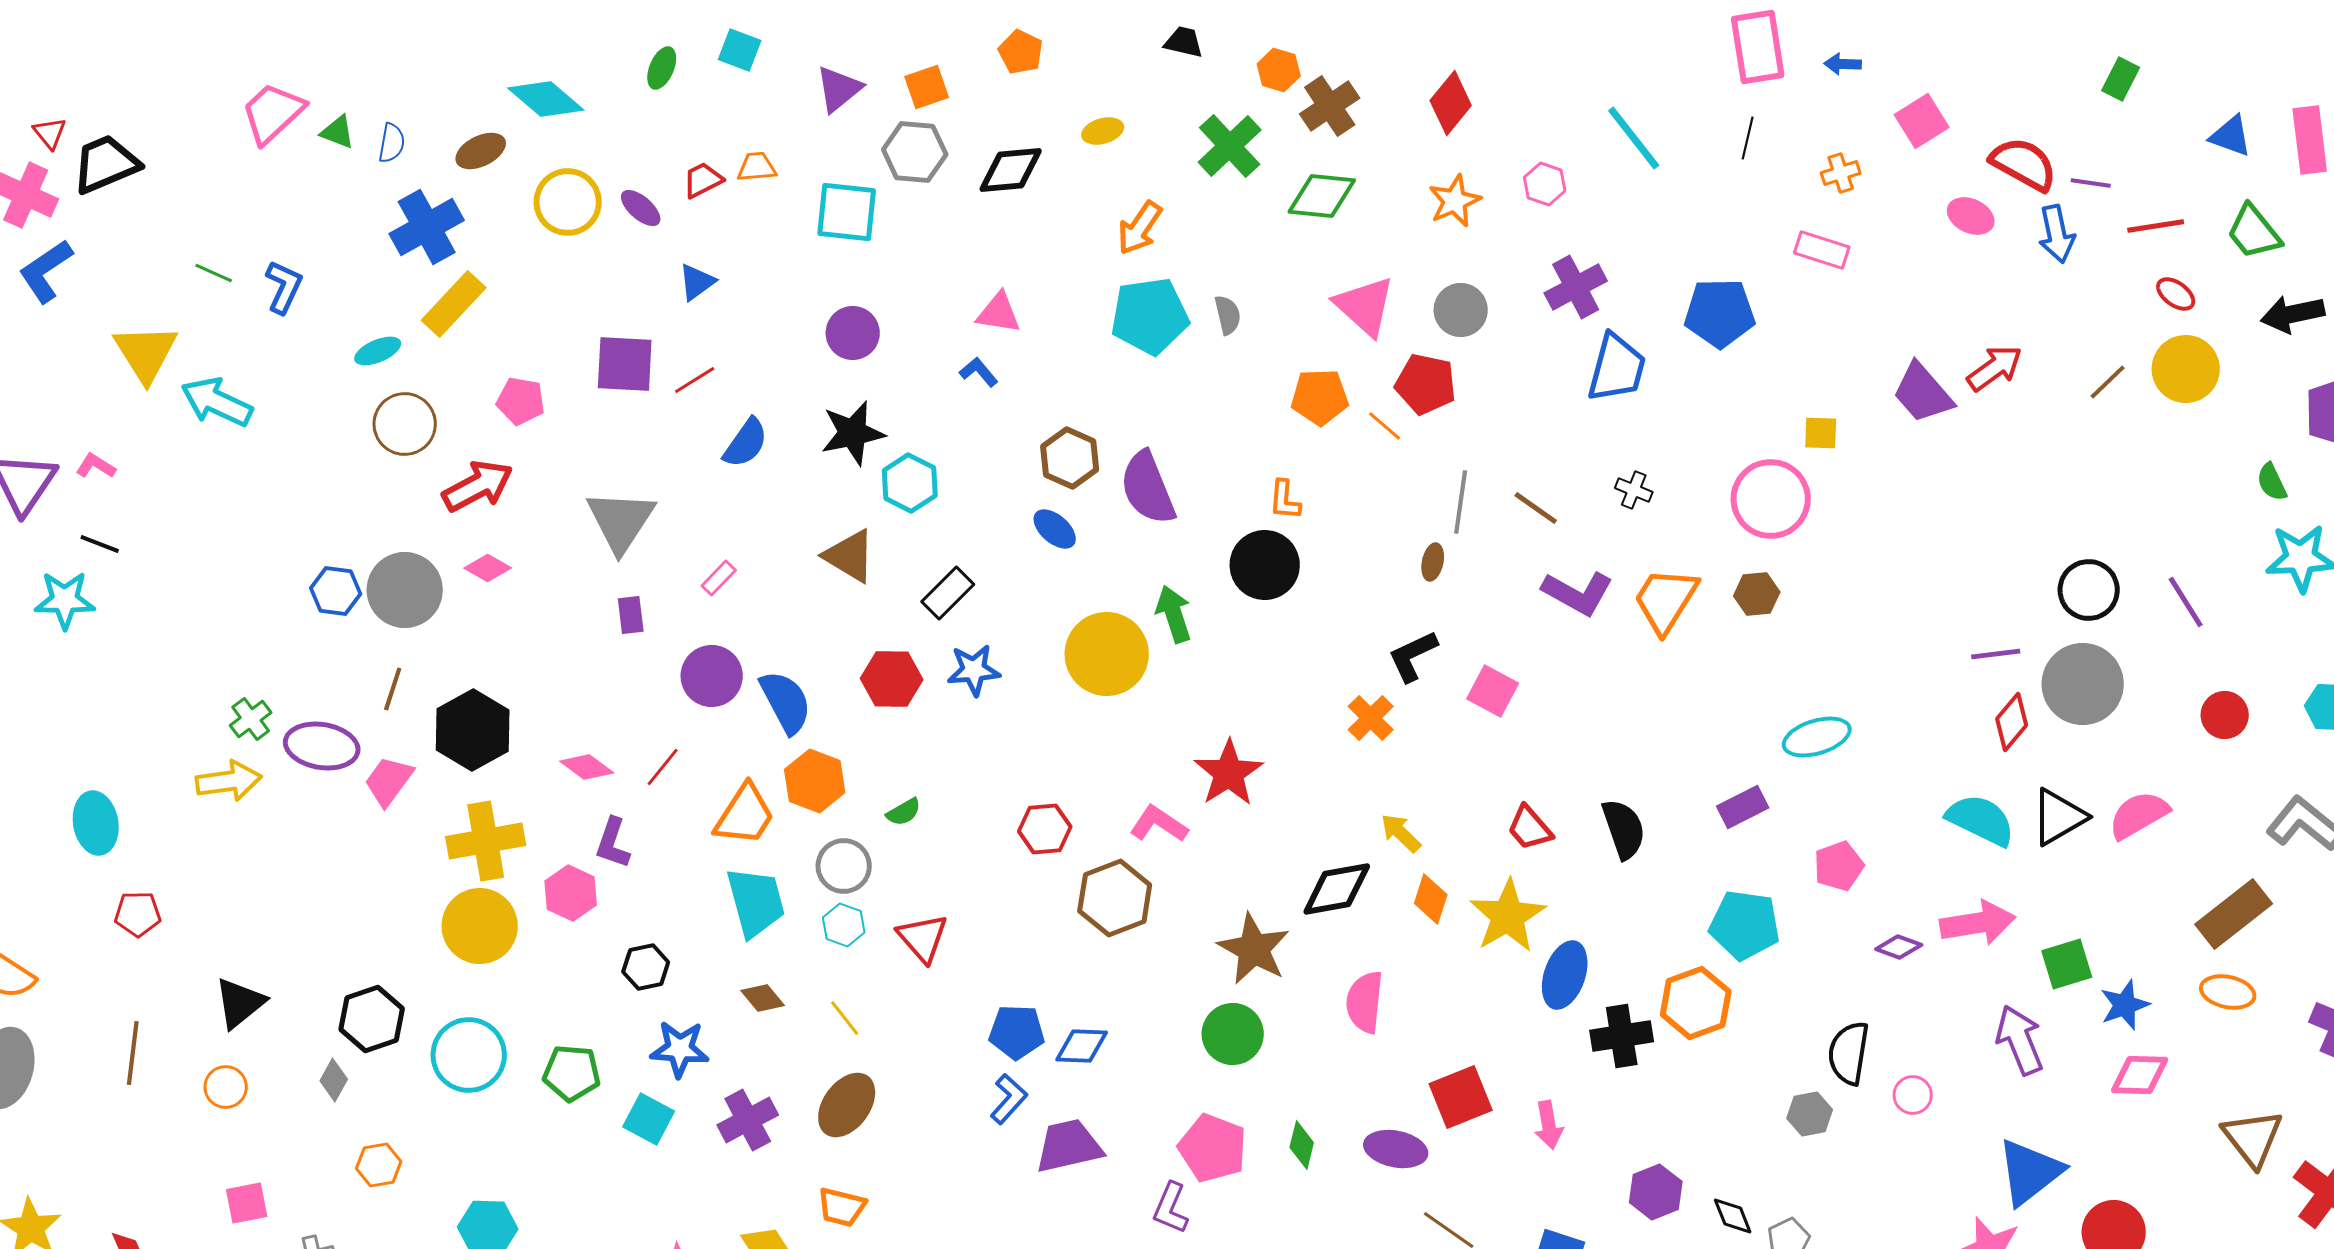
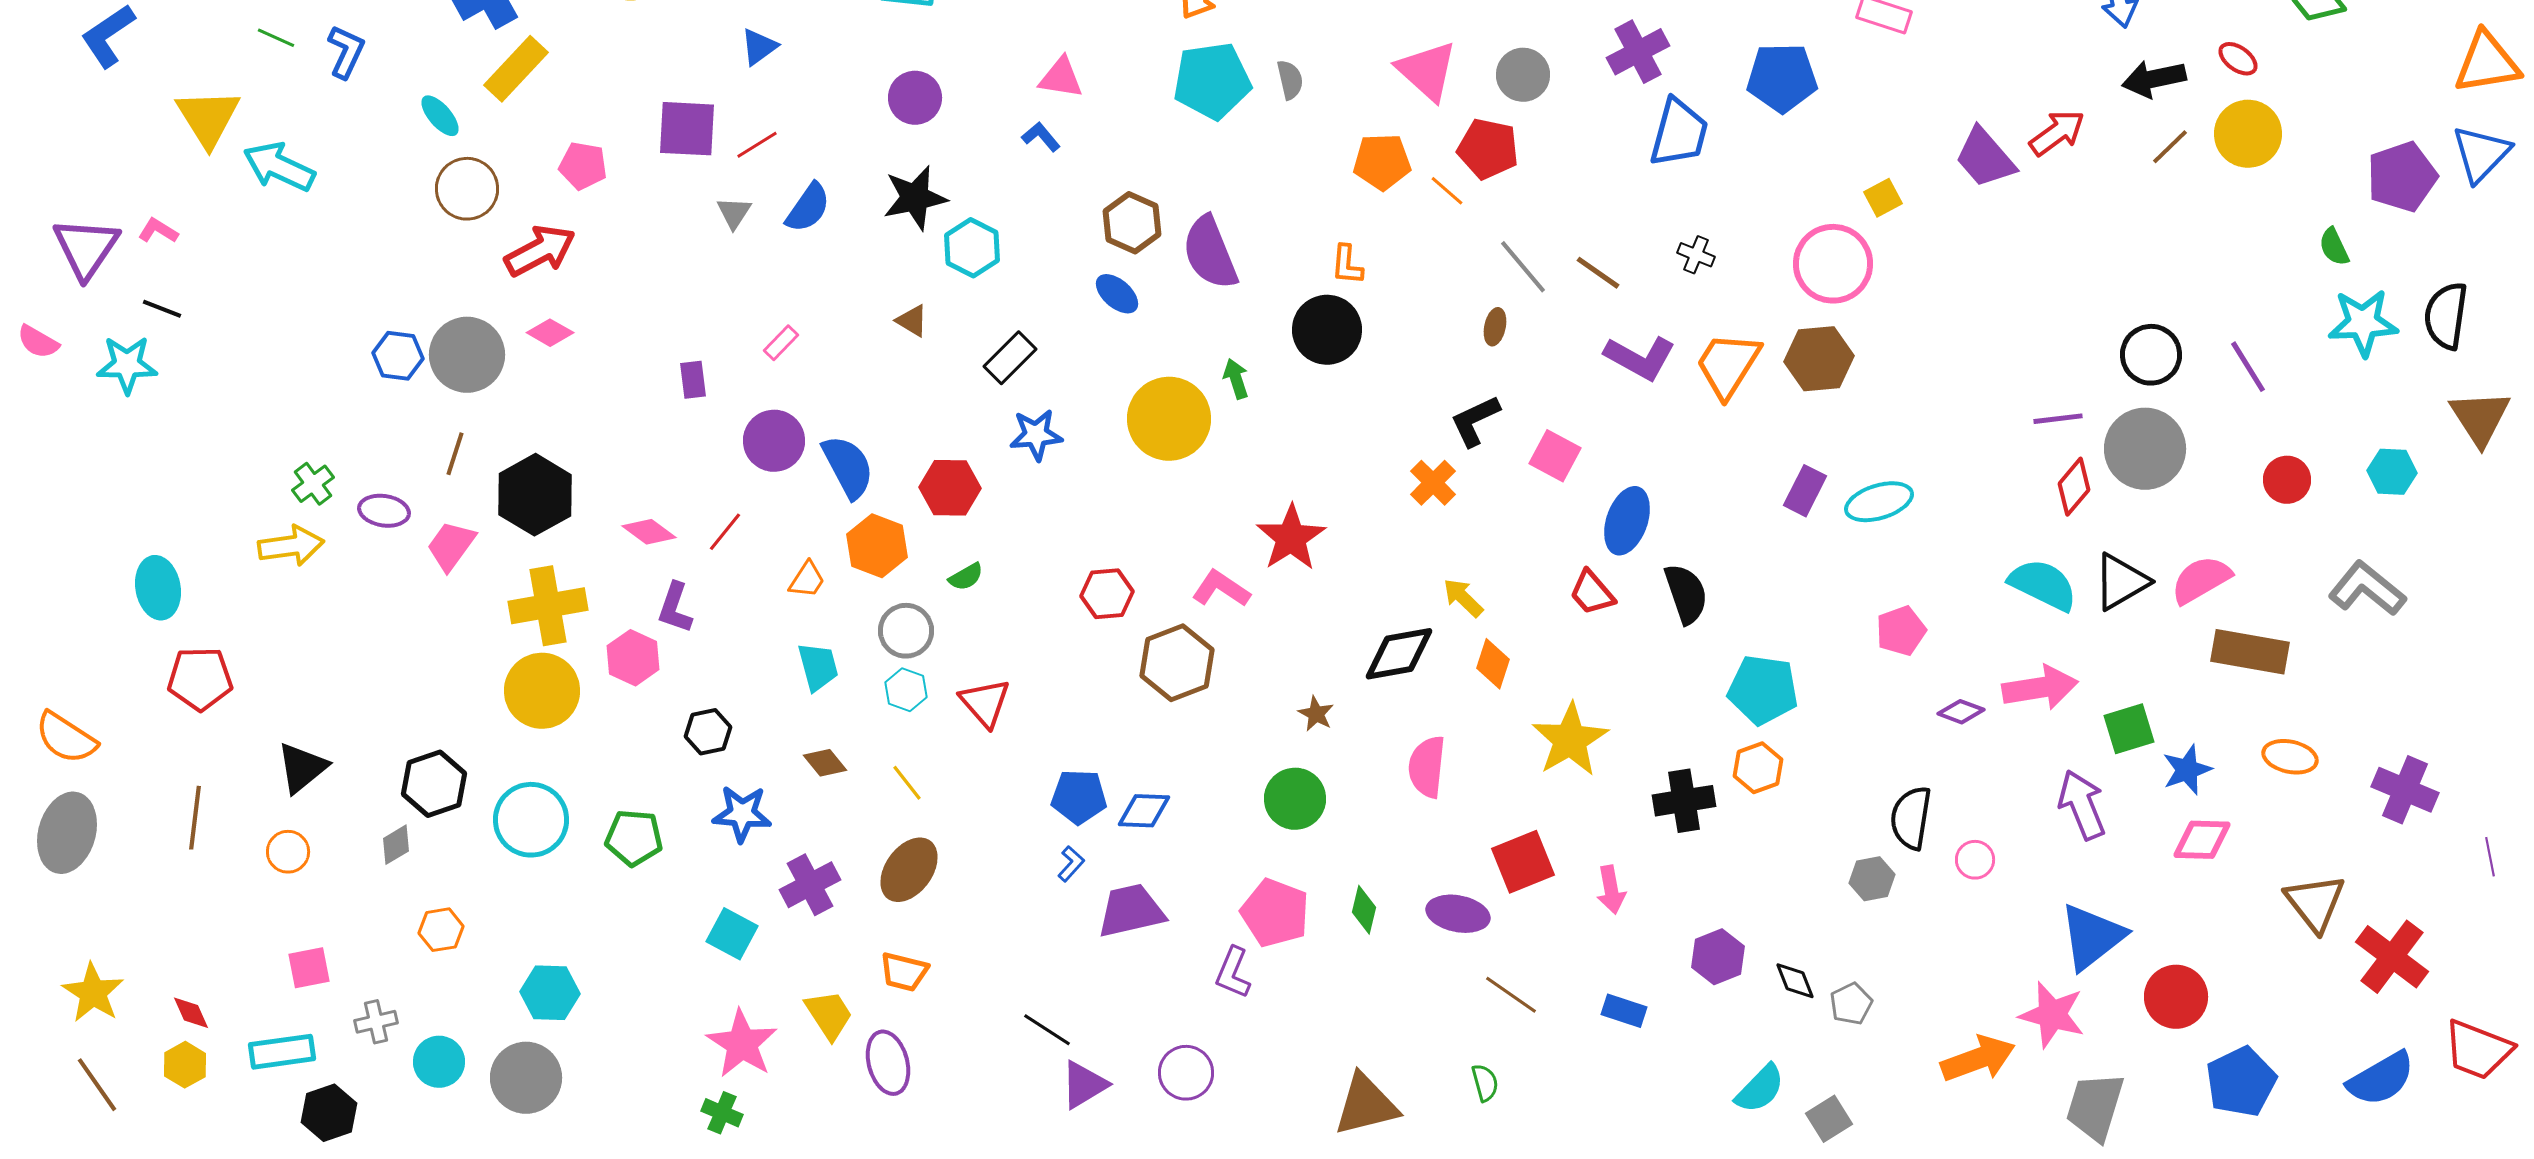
black arrow: (2293, 314) -> (2154, 79), moved
cyan ellipse: (378, 351) -> (440, 116), turned 72
yellow square: (1821, 433) -> (1883, 198), turned -30
gray line: (1461, 502) -> (1523, 267), turned -48
gray triangle: (621, 521) -> (734, 213), moved, size x0.5
brown triangle: (850, 556) -> (912, 321), size x0.6
brown hexagon: (1757, 594) -> (1819, 359), size x1.5
green arrow: (1174, 614) -> (1236, 379), size x0.7
red hexagon: (892, 679) -> (950, 488), moved
purple ellipse: (322, 746) -> (384, 511), size x0.7
purple rectangle: (1743, 807) -> (1805, 491), moved, turned -36
orange trapezoid: (745, 815) -> (807, 580), size x0.6
cyan trapezoid: (756, 902) -> (818, 667), size x0.7
red pentagon: (138, 914) -> (200, 679), size x1.4
brown rectangle: (2234, 914) -> (2250, 652), moved, turned 48
yellow star: (1508, 916) -> (1570, 740), moved
cyan pentagon: (1745, 925) -> (1763, 690), moved
brown star: (1254, 949) -> (1316, 714), size x0.5
blue ellipse: (1565, 975) -> (1627, 521), moved
orange hexagon: (1696, 1003) -> (1758, 768), size x0.7
gray diamond: (334, 1080) -> (396, 845), turned 30
blue L-shape: (1009, 1099) -> (1071, 864), size x0.7
cyan square: (649, 1119) -> (732, 934), moved

